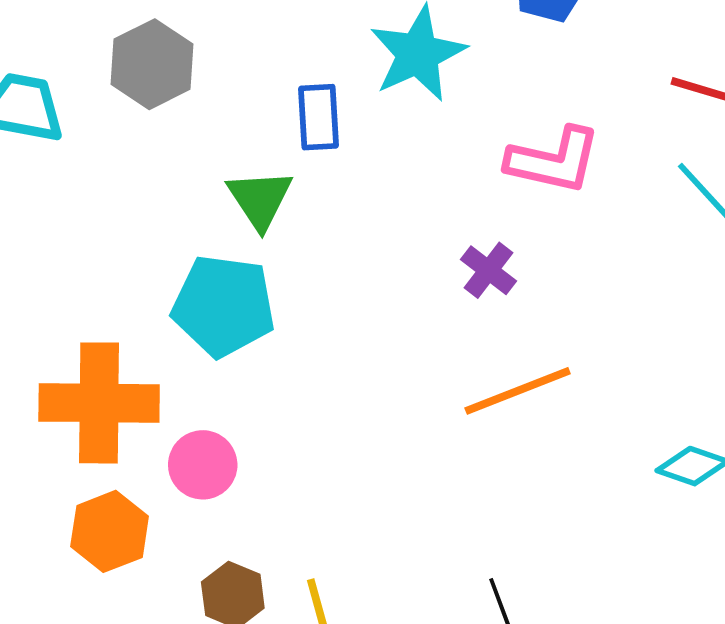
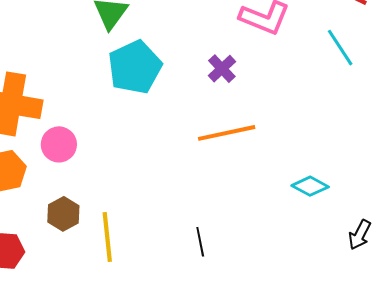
cyan pentagon: (224, 306) -> (135, 67), moved, turned 30

